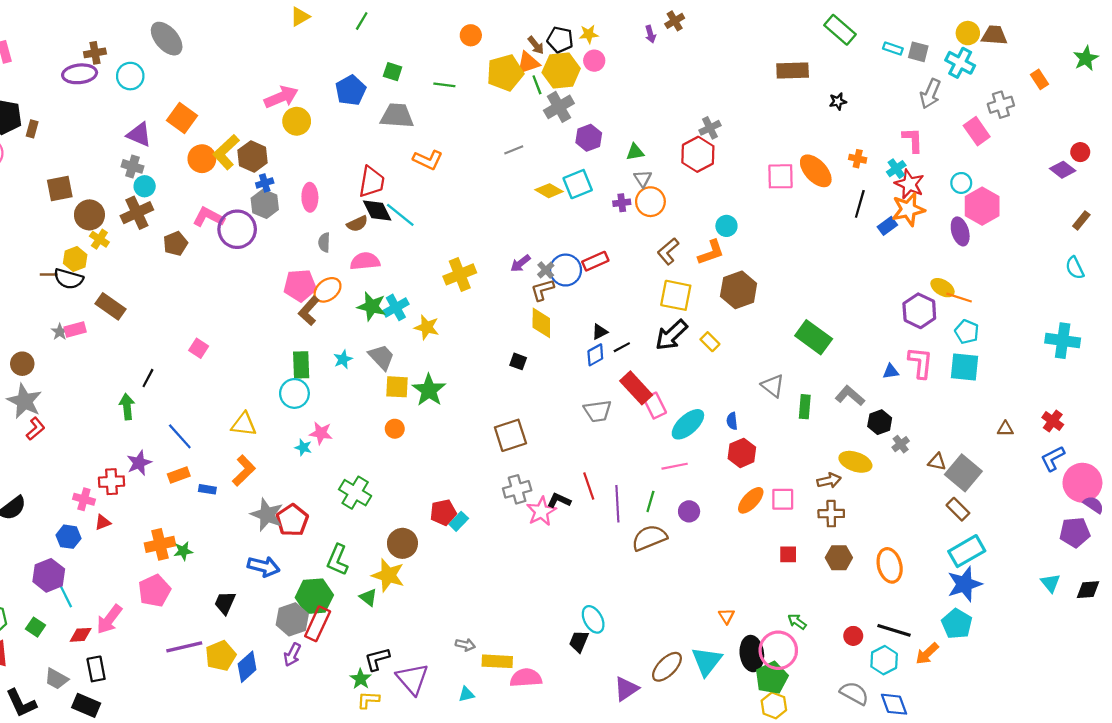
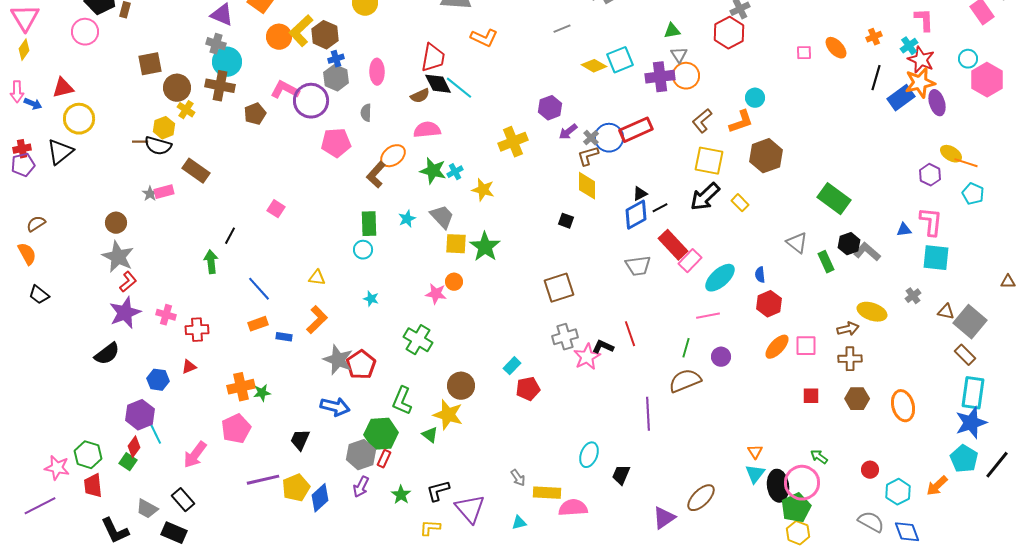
purple hexagon: (589, 138) -> (550, 108), moved
orange cross: (858, 159) -> (874, 37), turned -35
orange ellipse: (816, 171) -> (836, 48), size x0.7
pink square: (780, 176) -> (804, 53), size x0.6
cyan circle: (145, 186) -> (227, 62), size x1.5
purple cross: (622, 203) -> (660, 77), size x1.8
brown cross: (137, 213) -> (220, 86), turned 36
blue rectangle: (887, 226) -> (901, 98), size x1.5
purple ellipse: (960, 231) -> (937, 103), moved
gray semicircle: (324, 242) -> (366, 113), moved
red rectangle: (595, 261) -> (636, 130), size x1.4
pink pentagon: (300, 285) -> (336, 143), moved
cyan cross: (396, 307) -> (455, 172), size x0.7
purple hexagon: (919, 311) -> (930, 175), size x0.7
blue diamond: (595, 355) -> (636, 215), size x1.4
cyan square: (965, 367) -> (936, 258), moved
cyan circle: (294, 393) -> (363, 250), size x0.7
pink rectangle: (655, 406) -> (690, 261), turned 70
green rectangle: (805, 407) -> (826, 262), turned -30
black hexagon: (880, 422) -> (849, 244), moved
yellow triangle: (244, 424) -> (317, 278), size x0.7
pink star: (321, 433) -> (436, 294), moved
purple star: (139, 463) -> (125, 313), moved, size x1.4
pink cross: (84, 499) -> (166, 315), moved
purple line: (617, 504) -> (648, 414), moved
red pentagon: (443, 512) -> (528, 389), moved
cyan rectangle: (967, 551) -> (973, 393), turned -52
cyan ellipse: (593, 619) -> (589, 455), moved, turned 50
red rectangle: (318, 624) -> (384, 459), size x0.6
black line: (894, 630) -> (997, 465), moved, turned -68
red diamond: (81, 635) -> (134, 447), moved, turned -50
gray arrow: (465, 645) -> (518, 478), turned 42
cyan triangle: (707, 661) -> (755, 474), moved, size x0.7
black rectangle: (96, 669) -> (183, 500), turned -30
green star: (361, 679) -> (401, 495), moved

